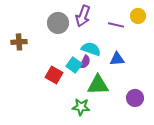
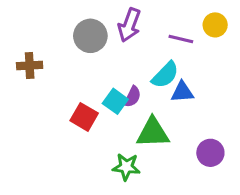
cyan semicircle: (91, 49) -> (165, 75), moved, turned 114

